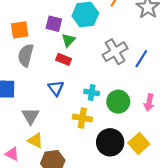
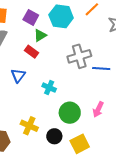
blue line: (141, 59) -> (101, 69), turned 48
green circle: (118, 102) -> (70, 113), moved
yellow cross: (82, 118) -> (29, 126), moved
black circle: (110, 142) -> (54, 136), size x0.6

